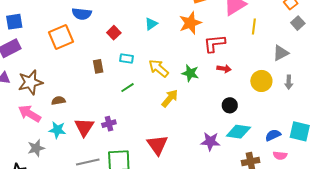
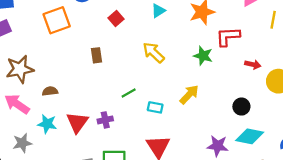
cyan rectangle: (126, 59) -> (155, 107), moved
yellow arrow: (159, 68) -> (154, 53), moved
red arrow: (224, 69) -> (253, 64), moved
green star: (190, 73) -> (203, 56), moved
green line: (127, 88) -> (129, 93), moved
yellow arrow: (170, 98) -> (189, 94), moved

